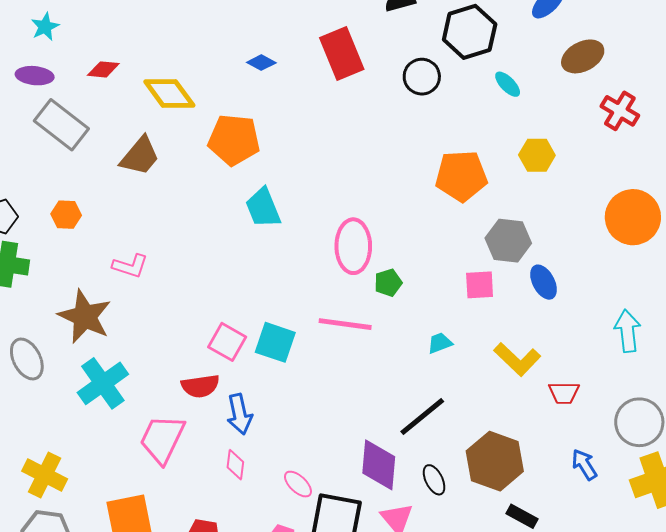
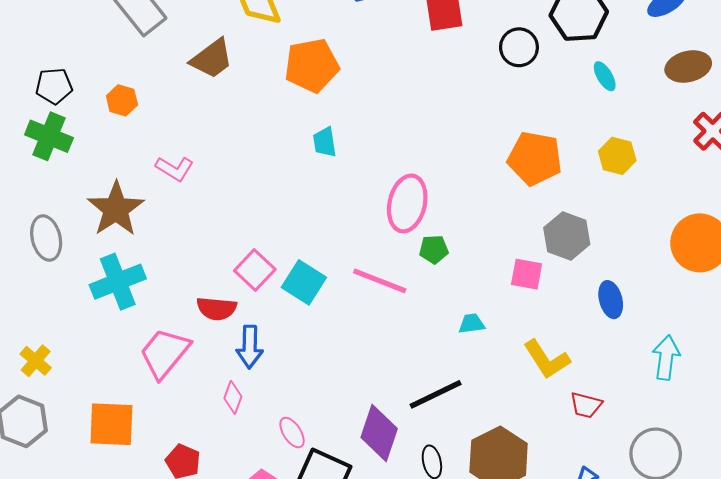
orange pentagon: (234, 140) -> (312, 65), turned -30
cyan trapezoid: (263, 208) -> (325, 142), size x0.7
blue ellipse: (544, 282) -> (611, 300), moved
yellow cross: (45, 475) -> (36, 361), size x0.7

